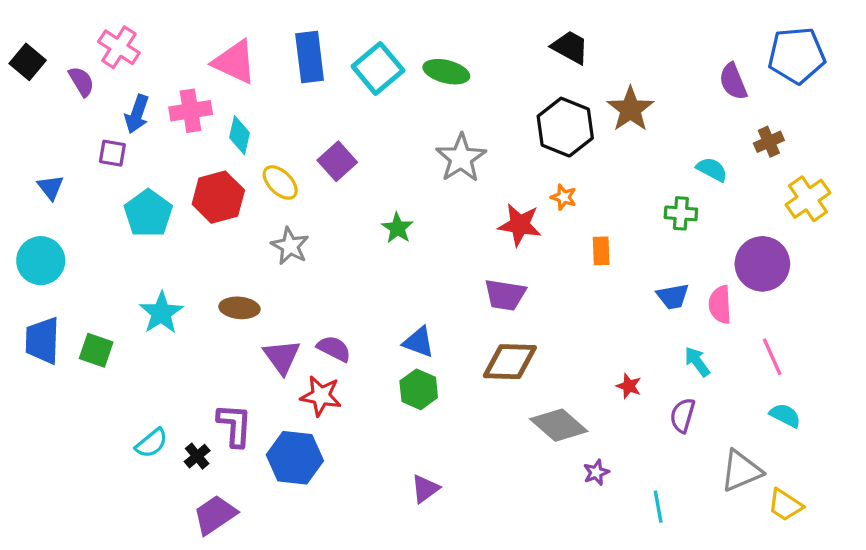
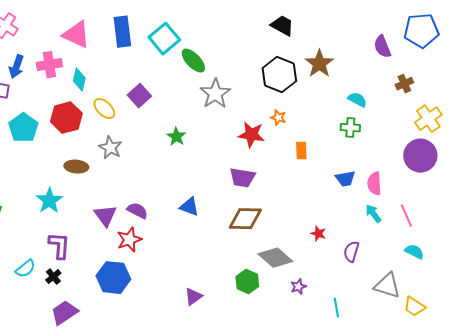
green ellipse: (446, 72) -> (193, 61), moved, turned 32
cyan semicircle: (712, 169) -> (357, 100), moved
purple circle: (762, 264) -> (420, 156), moved
brown ellipse: (239, 308) -> (76, 167), moved
cyan star: (161, 313) -> (49, 201), moved
cyan arrow: (697, 362) -> (373, 214), moved
green hexagon: (419, 389) -> (247, 282), moved
red star: (321, 396) -> (129, 240), turned -30
purple L-shape: (235, 425) -> (59, 246), moved
gray triangle: (741, 471) -> (387, 286), turned 40

